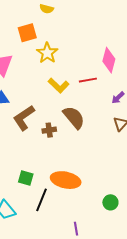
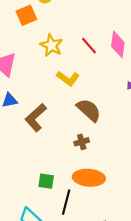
orange square: (27, 33) -> (26, 15), moved
red line: (88, 80) -> (89, 46), moved, turned 66
brown cross: (49, 130) -> (82, 142), moved

